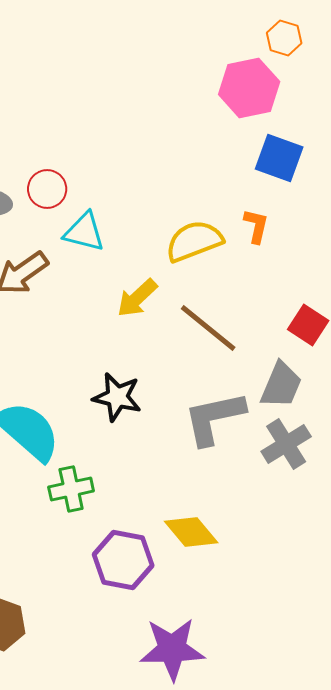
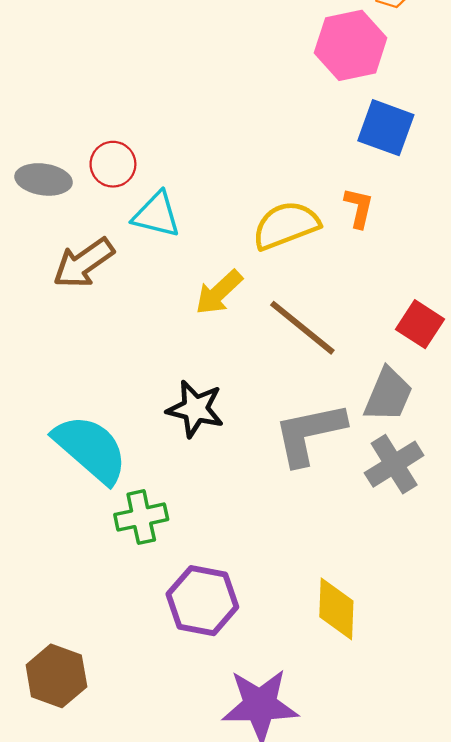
yellow diamond: (191, 532) -> (336, 609), moved, turned 42

